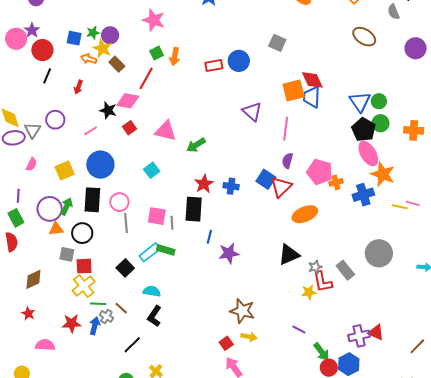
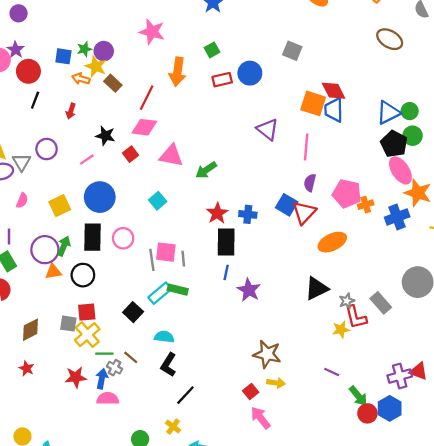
green square: (157, 53) -> (212, 50), moved
orange arrow: (175, 57) -> (177, 72), size x1.4
orange square: (294, 90) -> (313, 103), turned 35
pink diamond: (128, 101) -> (144, 127), moved
blue triangle: (360, 102) -> (388, 113), turned 40
black rectangle: (194, 209) -> (226, 242), moved
gray line: (126, 223) -> (152, 260), moved
purple star: (229, 253) -> (249, 290), turned -30
gray square: (67, 254) -> (68, 324), moved
pink semicircle: (45, 345) -> (108, 399), moved
black line: (132, 345) -> (185, 395), moved

